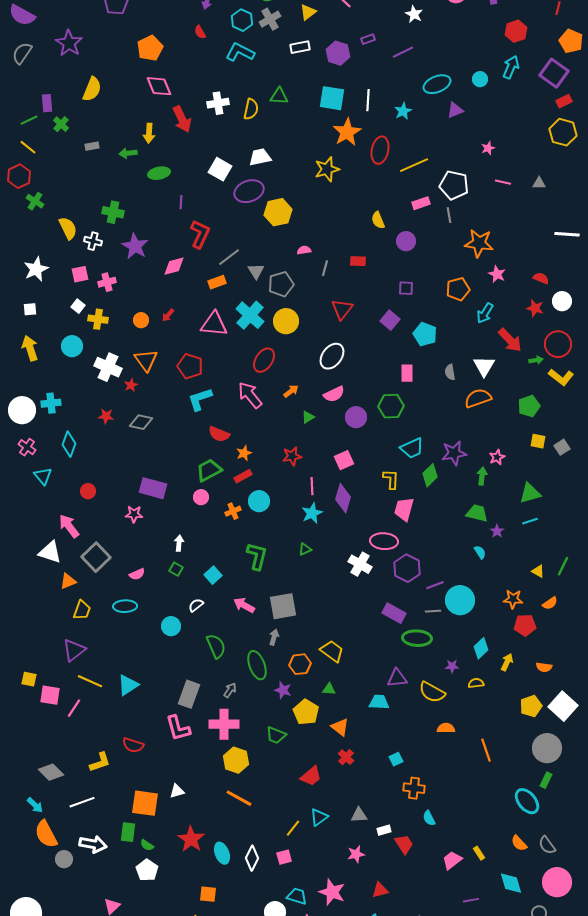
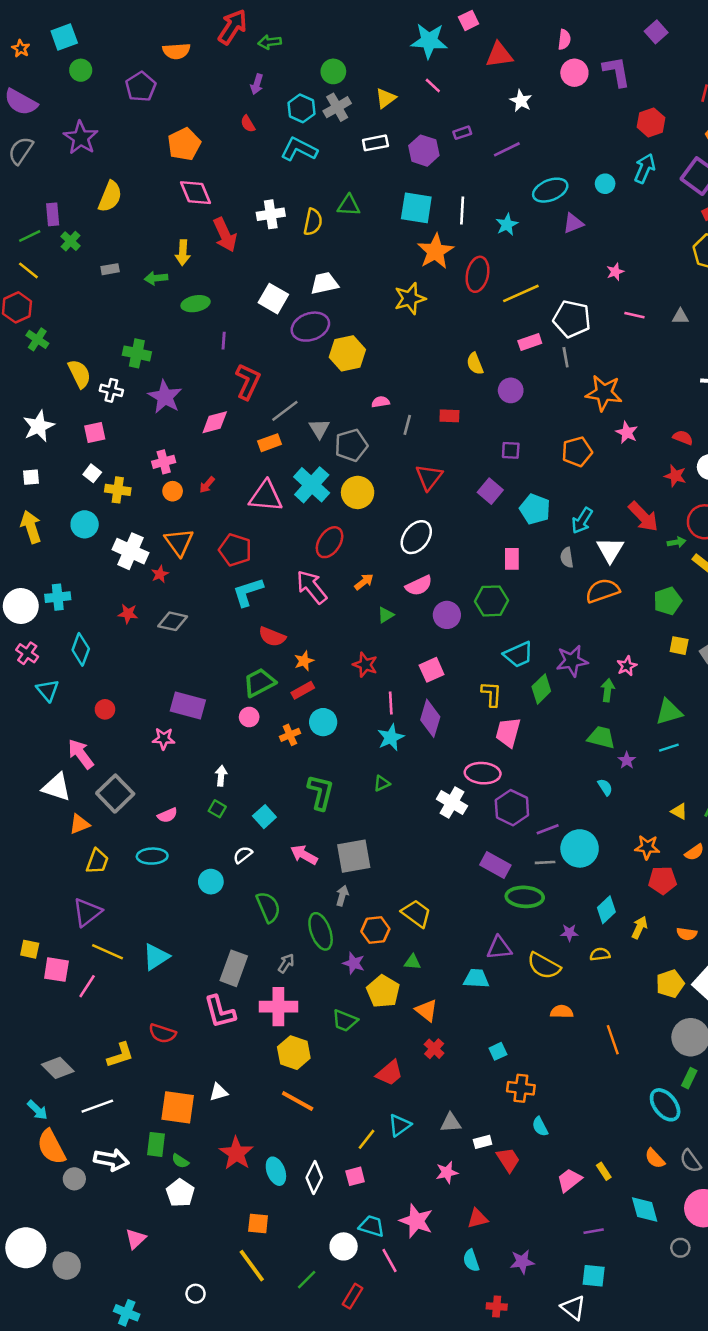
pink cross: (107, 282) -> (164, 462), moved
cyan arrow: (485, 313) -> (582, 521), moved
red star: (292, 456) -> (365, 665), turned 30

